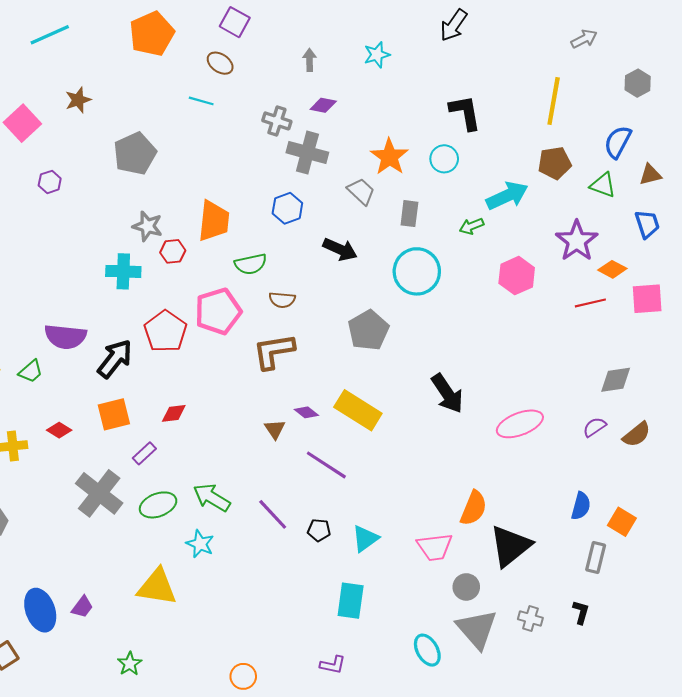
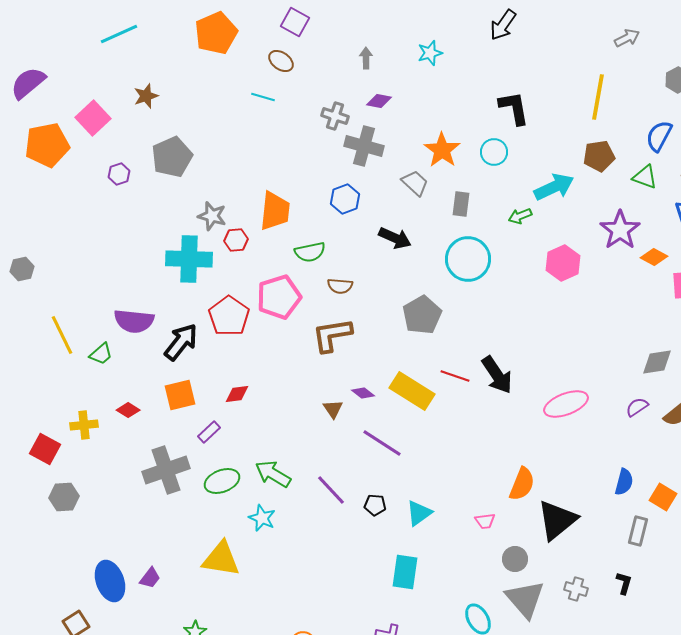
gray pentagon: (135, 154) -> (172, 157), moved
cyan cross: (123, 271) -> (189, 259), size x1.4
red line: (590, 303) -> (455, 376), moved, turned 32
gray cross: (99, 493) -> (166, 470), turned 33
pink trapezoid: (435, 547) -> (485, 521), size x0.6

